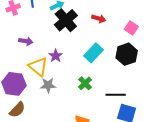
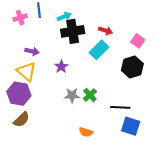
black cross: (66, 20) -> (73, 31), turned 30
cyan rectangle: (94, 53) -> (99, 50), moved
yellow triangle: (38, 67) -> (26, 71), moved
gray star: (48, 85) -> (72, 95), moved

